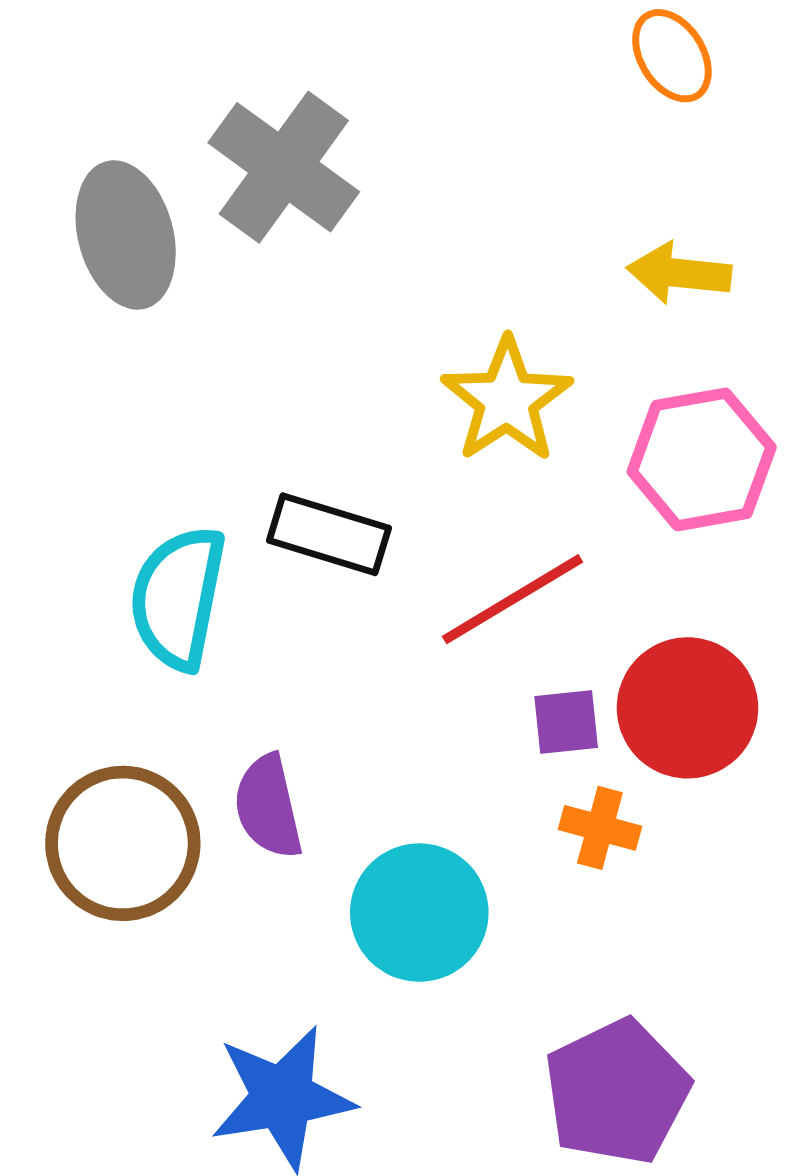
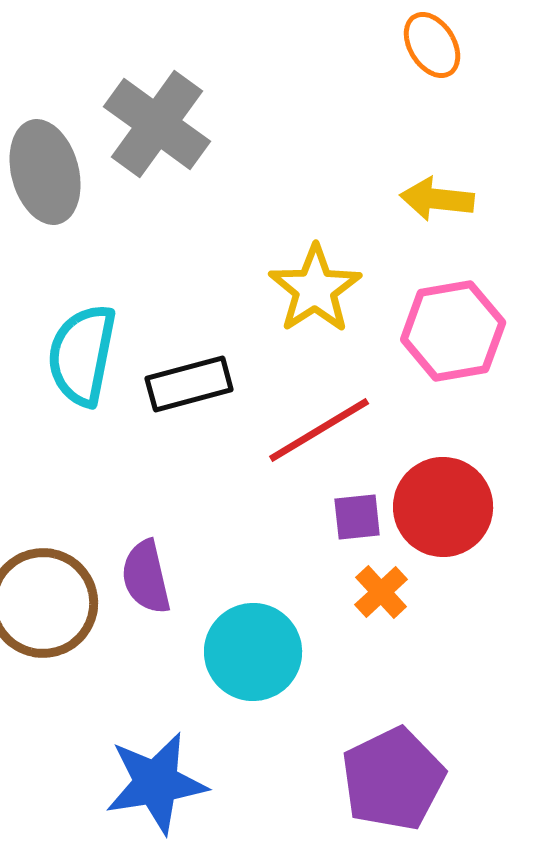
black rectangle: (329, 534) -> (189, 384), turned -32
cyan semicircle: (178, 598) -> (82, 355), moved
orange cross: (600, 828) -> (381, 592), turned 32

